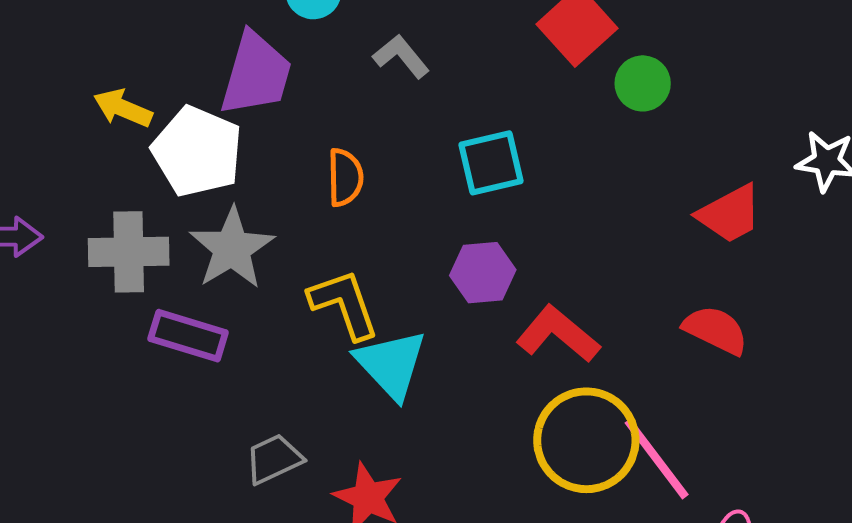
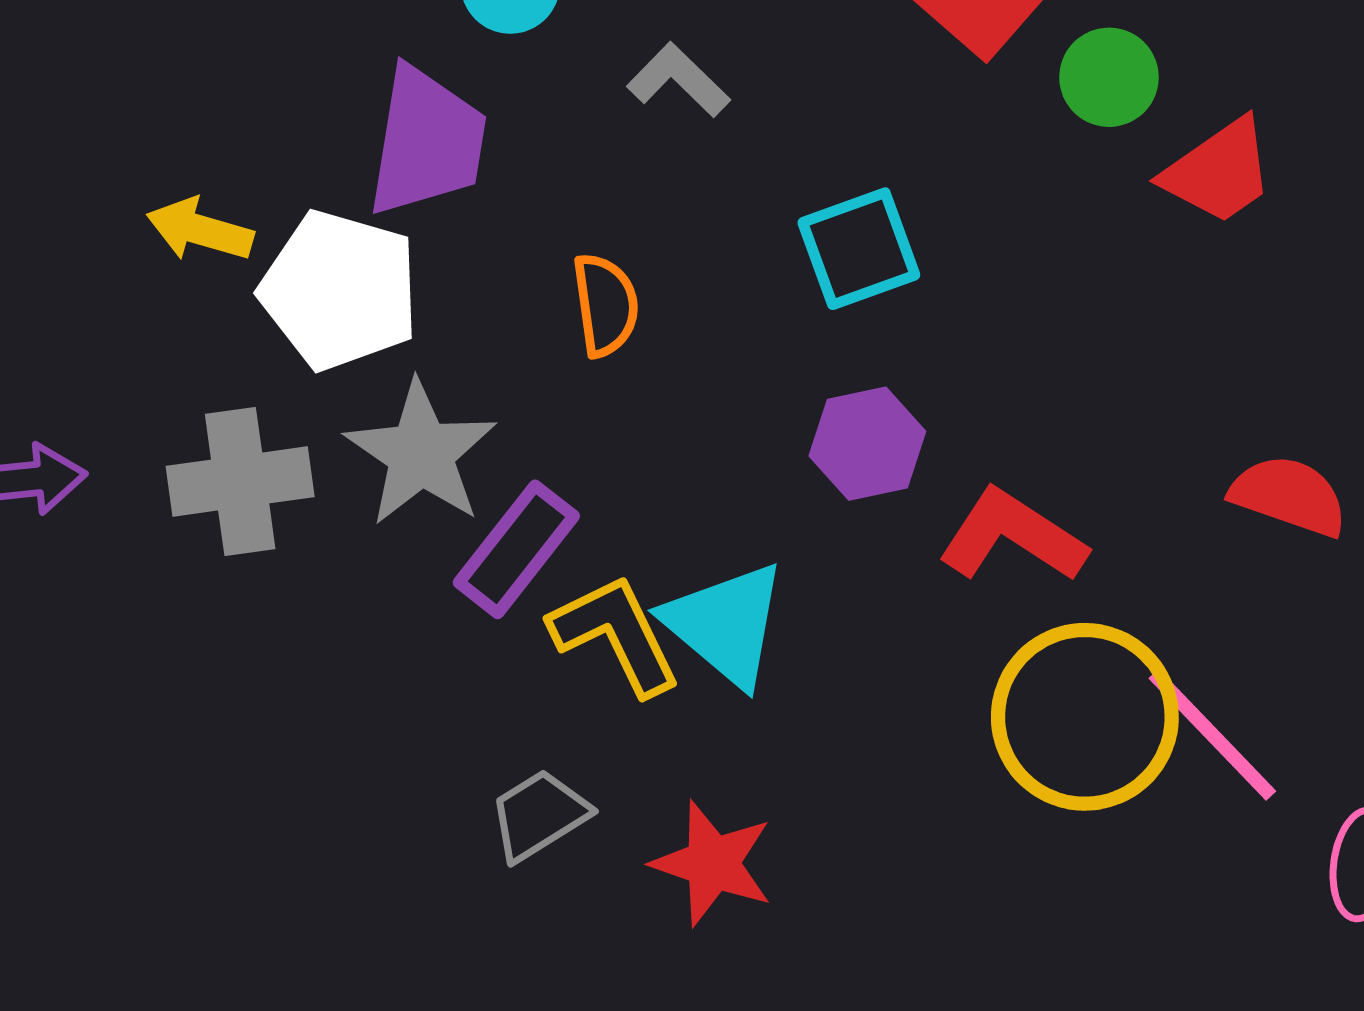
red trapezoid: (730, 214) -> (1219, 171), moved
yellow L-shape: (344, 304) -> (615, 635), moved
purple rectangle: (188, 336) -> (516, 549), moved, turned -62

